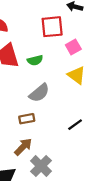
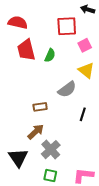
green semicircle: (35, 60) -> (50, 55), turned -56
gray semicircle: (39, 93) -> (67, 89), moved
black line: (75, 125) -> (83, 114), turned -40

